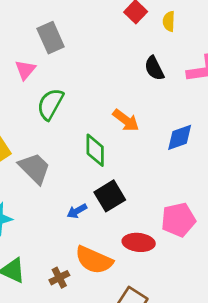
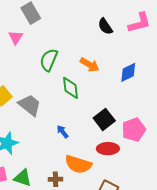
green semicircle: (50, 104) -> (49, 60), moved
black square: (110, 196) -> (104, 119), moved
blue arrow: (77, 211) -> (63, 132), turned 88
brown cross: (59, 278) -> (56, 179), turned 32

